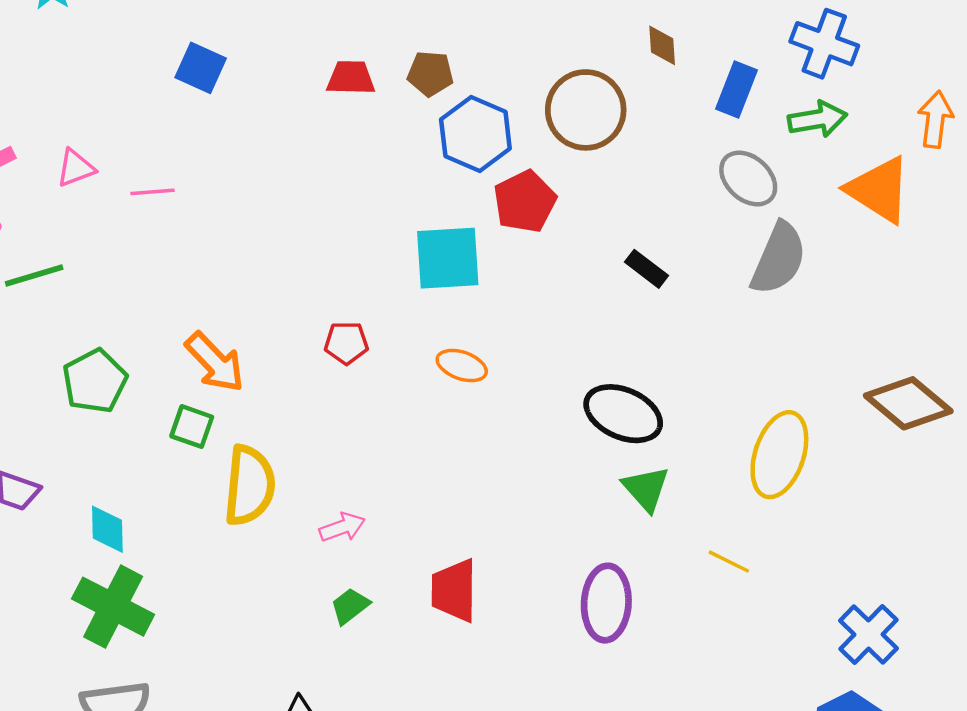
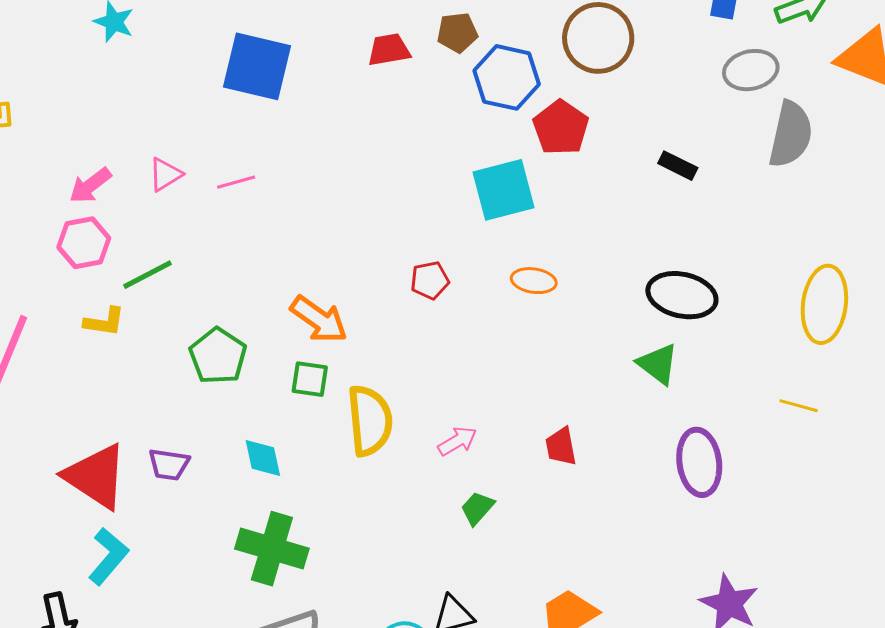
blue square: (201, 68) -> (257, 66), size x1.6
gray ellipse: (748, 179) -> (751, 70), turned -44
green triangle: (646, 489) -> (658, 364), moved
cyan diamond: (107, 529) -> (263, 458), moved
red trapezoid: (454, 591) -> (561, 446), moved, size x0.7

